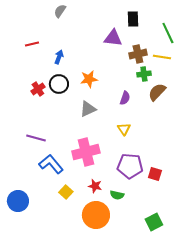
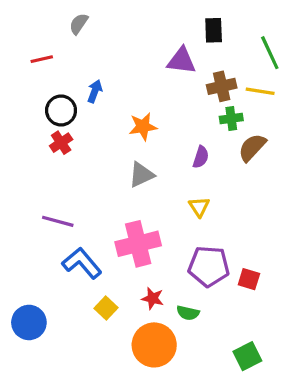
gray semicircle: (60, 11) -> (79, 24), moved
red line: (32, 44) -> (42, 59), moved
black circle: (59, 84) -> (61, 110), moved

